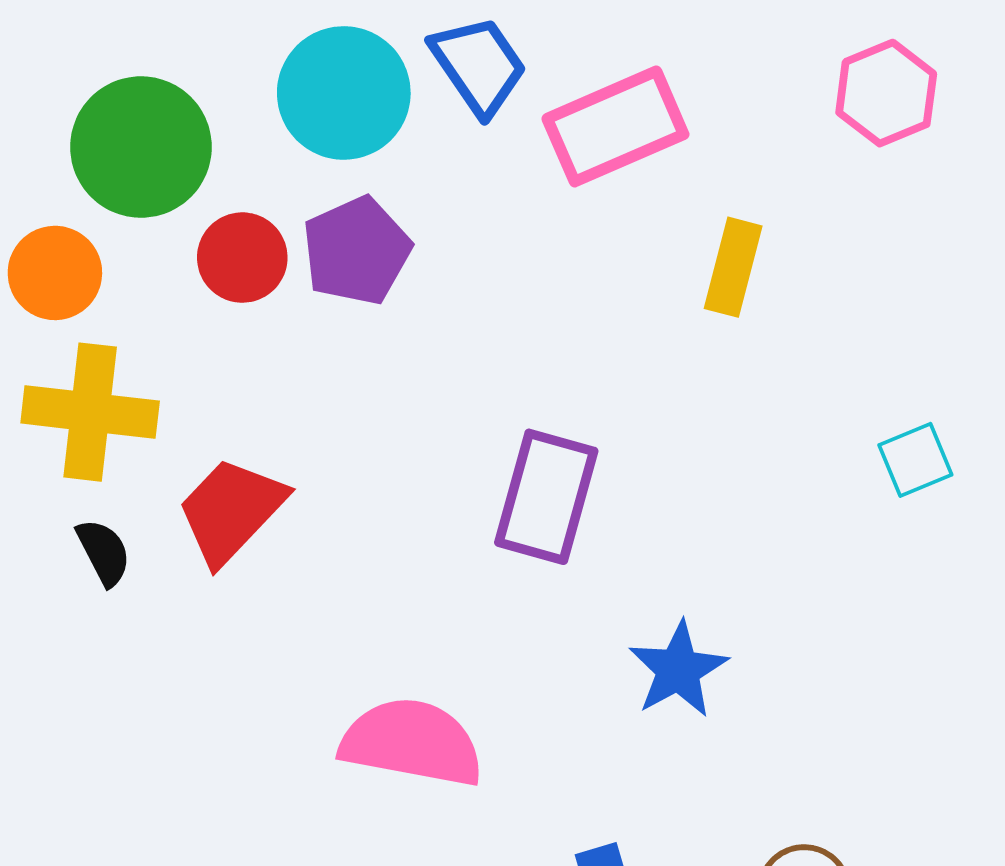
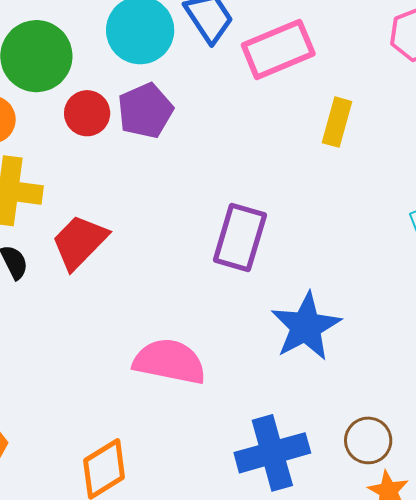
blue star: (678, 670) -> (306, 327), size x1.4

